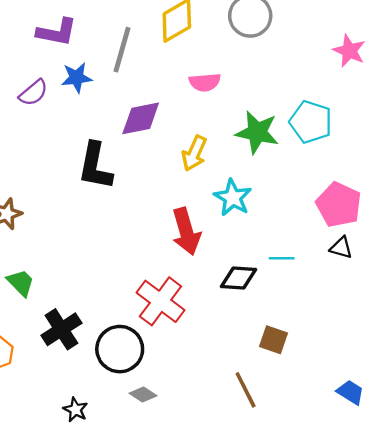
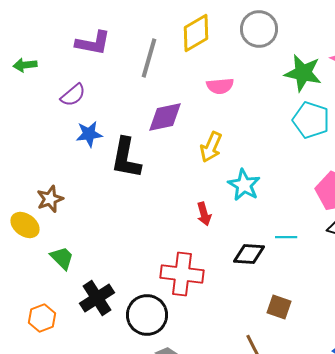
blue star: (77, 78) -> (89, 134), moved
green star: (257, 132) -> (303, 73), moved
red arrow: (186, 231) -> (204, 214), size x0.6
red cross: (160, 301) -> (182, 274), turned -30

